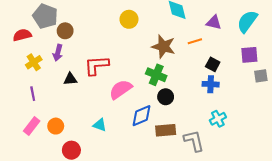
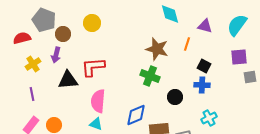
yellow circle: (129, 19) -> (92, 23), moved
orange line: (195, 41) -> (187, 44), turned -56
black triangle: (70, 79) -> (68, 80), size x1.5
pink semicircle: (121, 89) -> (98, 101), moved, turned -50
black circle: (166, 97) -> (175, 97), moved

